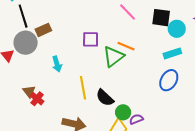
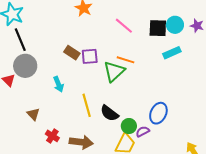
cyan circle: (177, 29) -> (175, 25), moved
brown rectangle: (43, 30) -> (72, 53), moved, turned 63
cyan rectangle: (172, 53) -> (172, 53), moved
blue ellipse: (169, 80) -> (158, 113), moved
red cross: (37, 99) -> (52, 136), moved

